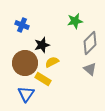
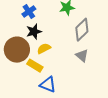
blue cross: (22, 25) -> (29, 12), moved, turned 32
blue triangle: (26, 94) -> (48, 85), moved, turned -42

